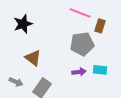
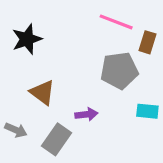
purple arrow: (79, 72) -> (86, 114), moved

